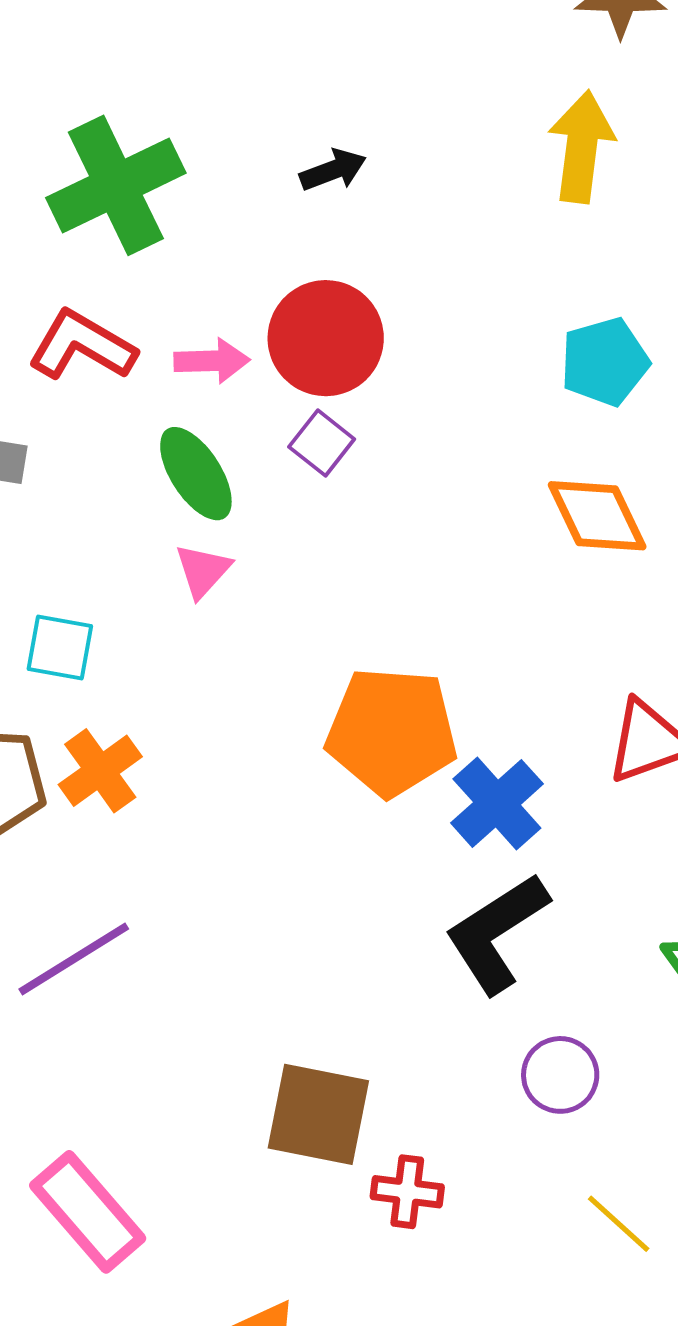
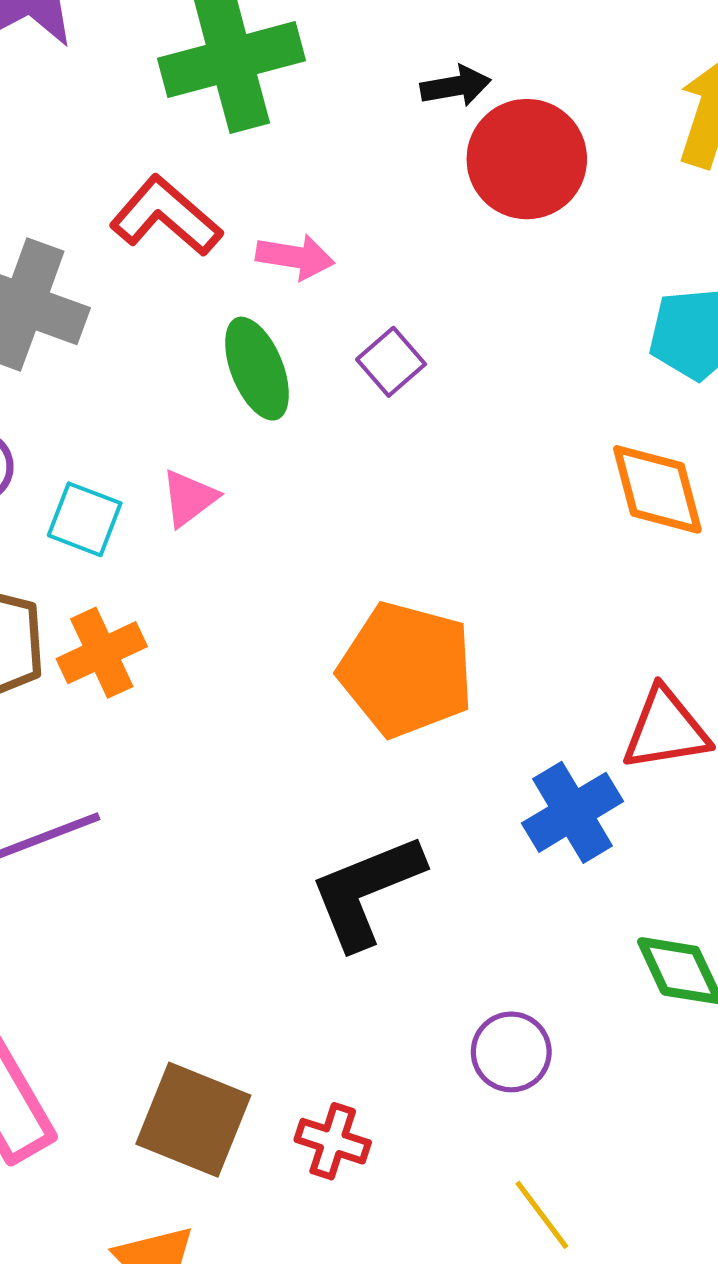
red circle: (326, 338) -> (527, 159), moved
pink triangle: (203, 571) -> (189, 498), moved
blue cross: (497, 803) -> (572, 812), moved
black L-shape: (497, 933) -> (366, 891), moved
brown square: (318, 1114) -> (193, 1120), moved

